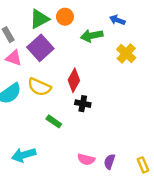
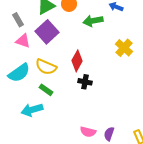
yellow cross: (126, 53) -> (124, 48), moved
green rectangle: (54, 121) -> (46, 90), moved
cyan arrow: (24, 155) -> (32, 110), moved

